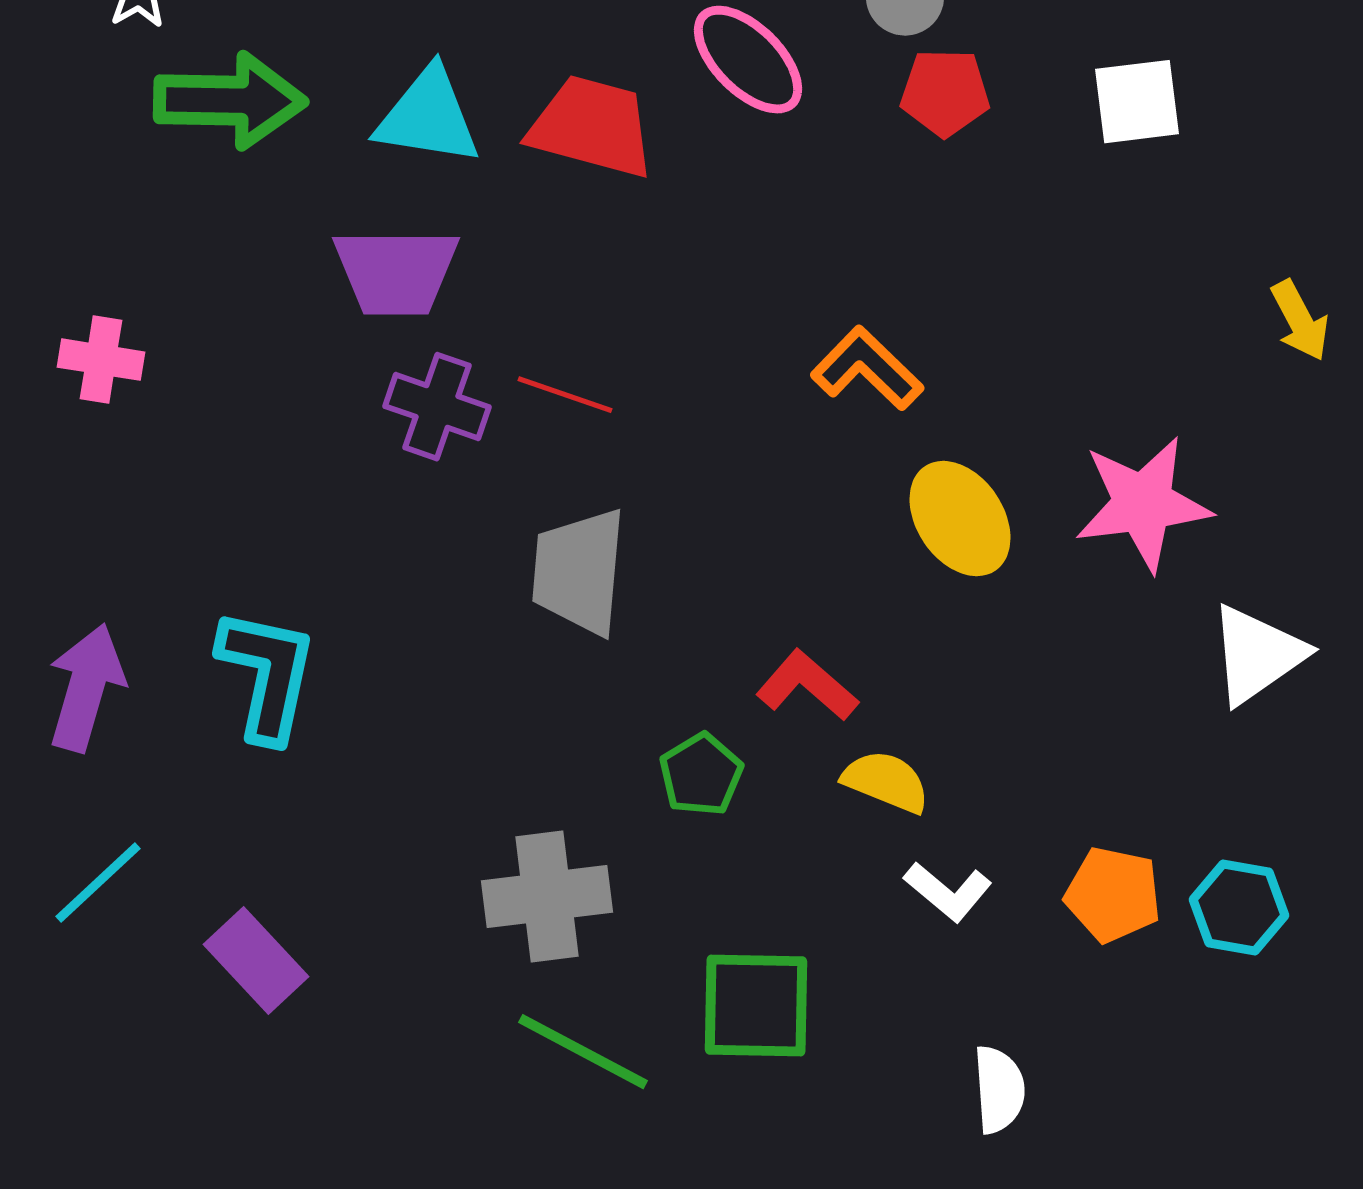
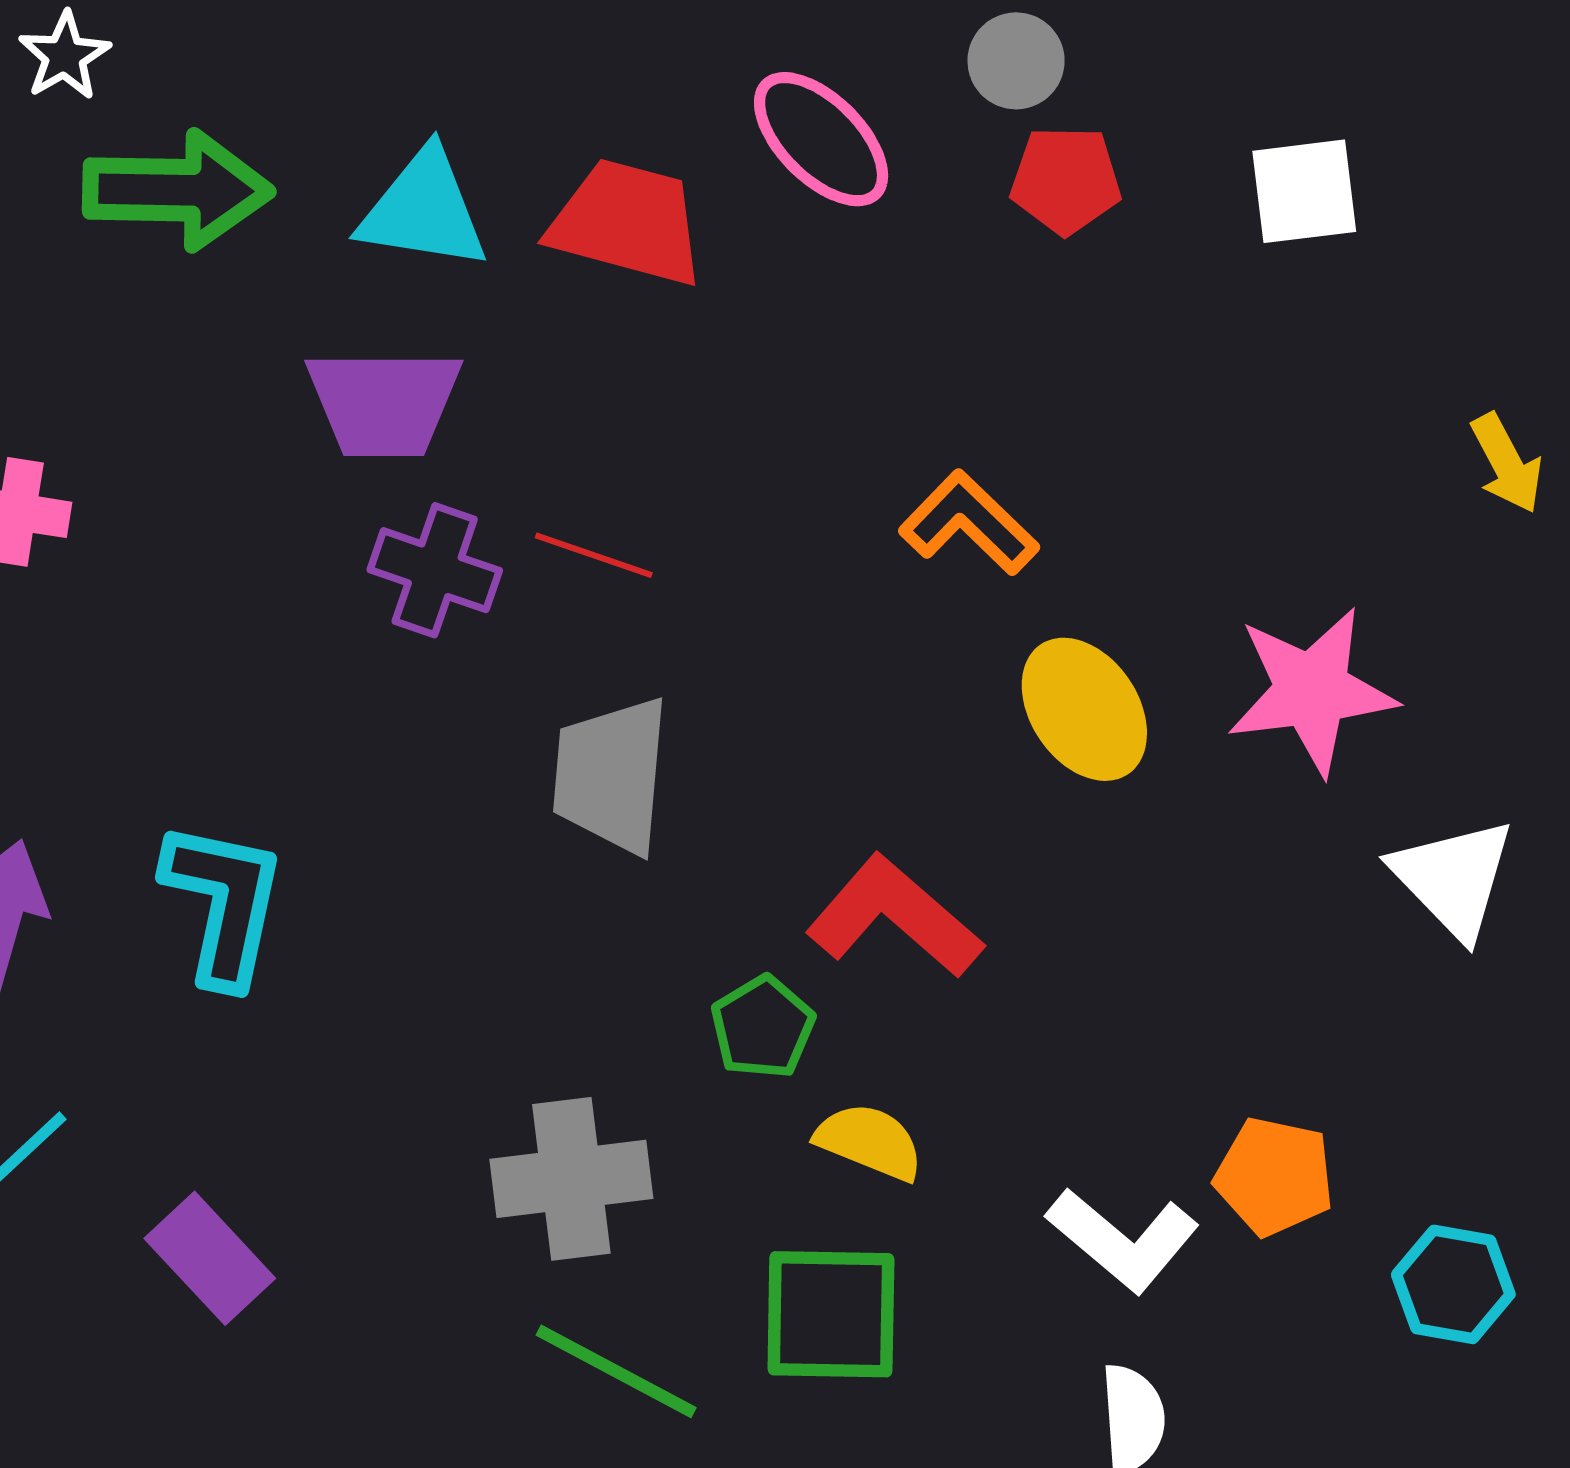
white triangle: (1257, 655) -> (1453, 878), turned -39
red L-shape: (807, 686) -> (894, 917), size x1.4
yellow semicircle: (886, 782) -> (869, 1142), moved
white L-shape: (948, 892) -> (1123, 1240), moved, size x1.4
cyan hexagon: (1239, 908) -> (1453, 1284), moved

